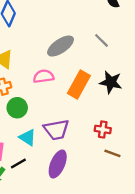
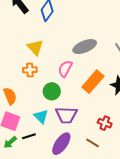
pink semicircle: (44, 76) -> (65, 69), turned -66
green circle: (17, 108) -> (52, 91), moved
brown line: (112, 153) -> (93, 143), moved

